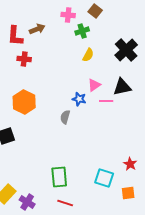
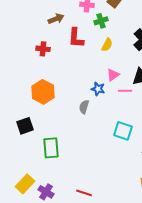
red L-shape: (15, 36) -> (76, 38), moved
green rectangle: (59, 177) -> (51, 148), moved
cyan square: (104, 178) -> (123, 131), moved

